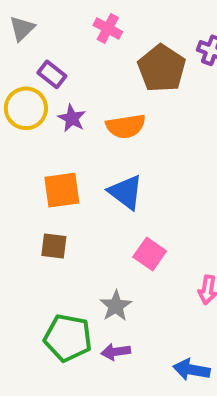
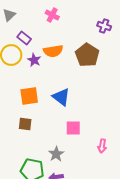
brown pentagon: (162, 68) -> (87, 55), moved
orange semicircle: (126, 126) -> (53, 51), moved
pink square: (150, 254) -> (73, 128), turned -35

